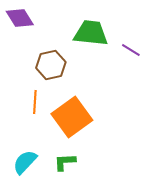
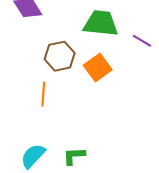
orange square: (72, 117) -> (98, 67), moved, size x0.7

